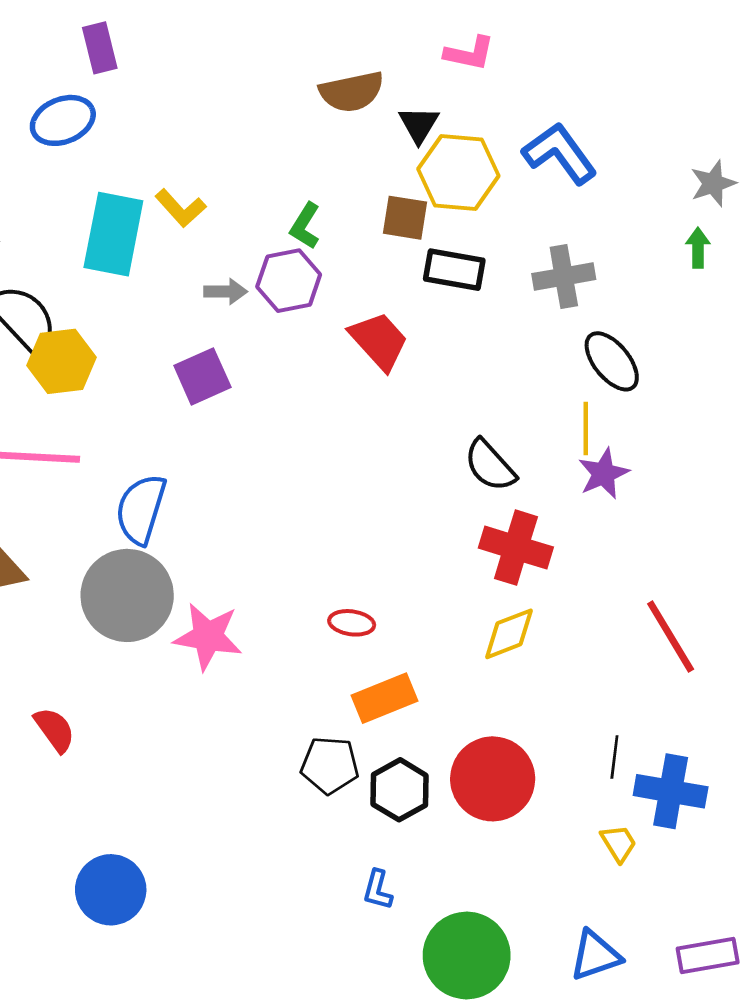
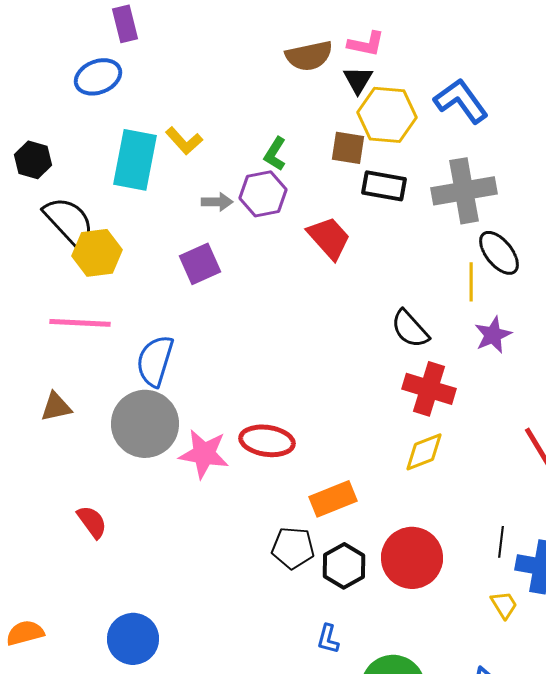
pink L-shape: (469, 53) -> (366, 44), moved
gray cross: (564, 277) -> (464, 191), size x1.4
yellow line: (586, 428) -> (471, 282), moved
red ellipse: (352, 623) -> (267, 441), moved, size x1.6

